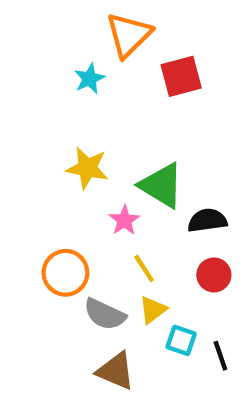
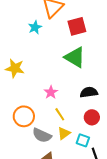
yellow star: (87, 168) -> (15, 68), moved
green triangle: (161, 185) -> (75, 57), moved
cyan square: (181, 340) -> (83, 140), moved

